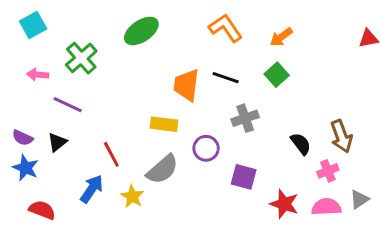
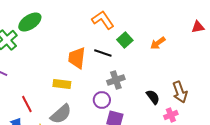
green ellipse: (141, 31) -> (30, 22), moved
orange arrow: (281, 37) -> (158, 43), moved
green square: (277, 75) -> (125, 40), moved
purple circle: (206, 148) -> (102, 100), moved

